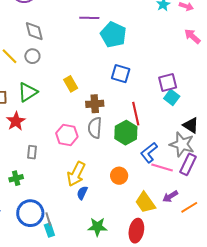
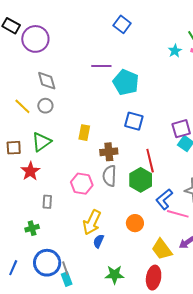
yellow rectangle: (71, 84) -> (84, 133), turned 42

